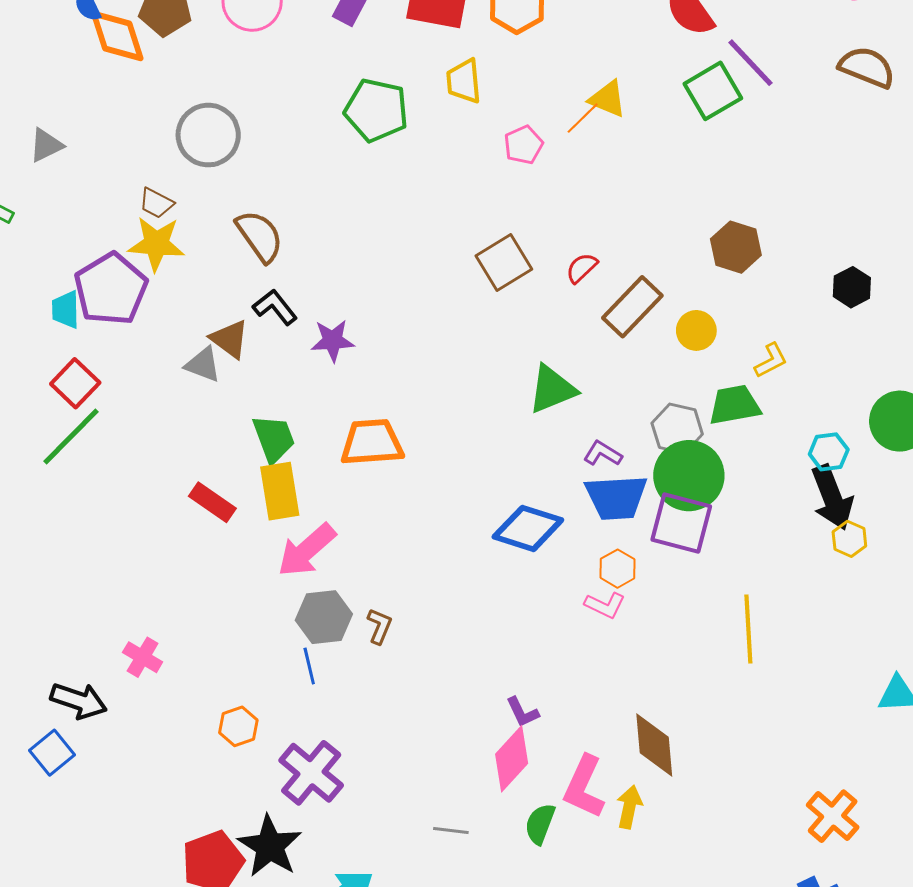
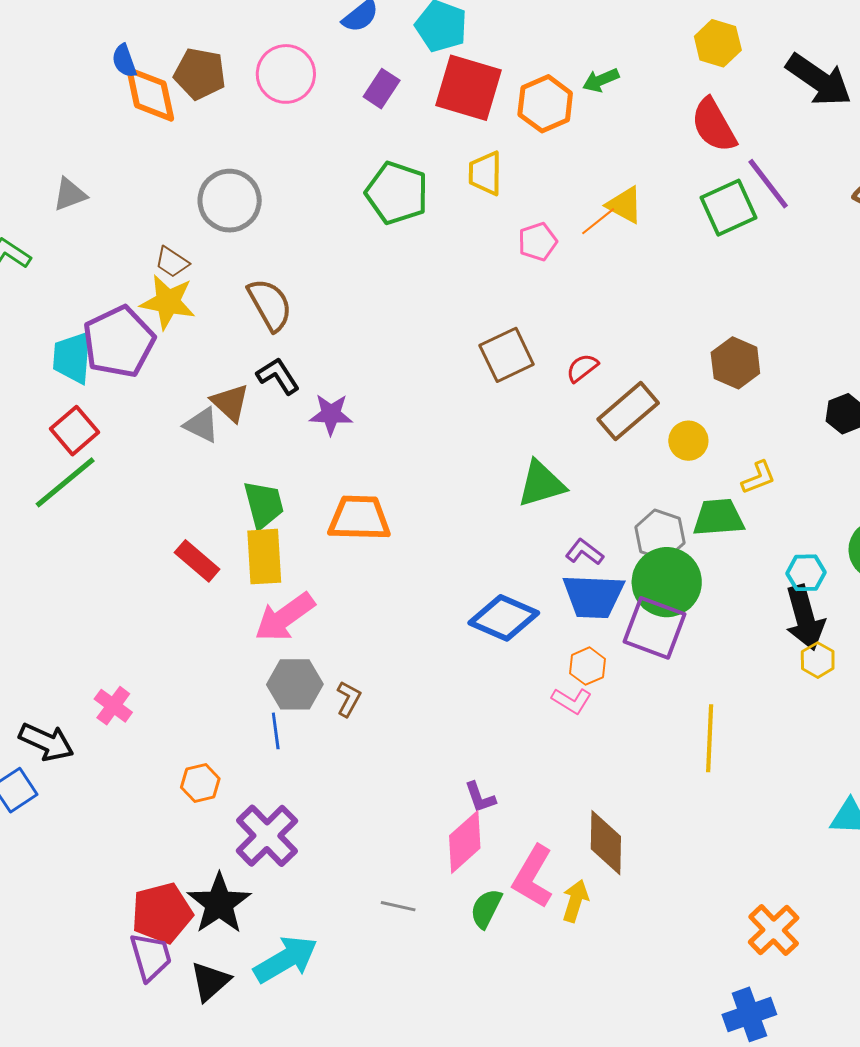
cyan trapezoid: (66, 310) -> (72, 358), size x1.4

